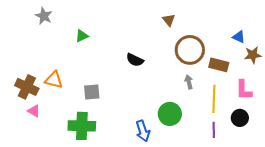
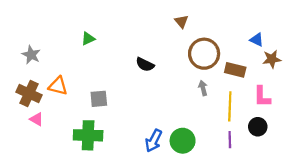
gray star: (44, 16) -> (31, 55), moved
green circle: (170, 114) -> (183, 141), moved
blue arrow: (143, 131) -> (154, 141), turned 45

